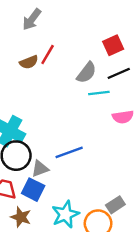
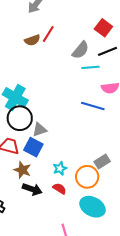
red square: (113, 45) -> (103, 28), turned -30
blue line: (69, 152) -> (93, 106), moved, turned 35
cyan star: (65, 214) -> (60, 168), size x0.6

